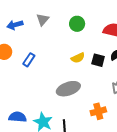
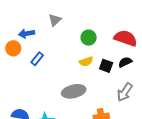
green circle: (77, 24) -> (89, 38), moved
blue arrow: (15, 25) -> (27, 34), moved

